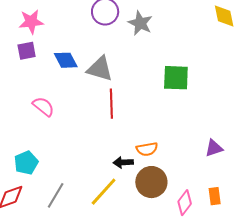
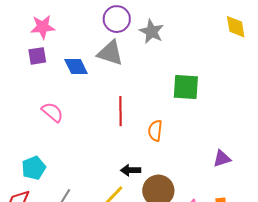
gray triangle: (100, 69) -> (110, 53), moved
orange semicircle: (147, 149) -> (155, 131), moved, turned 105

